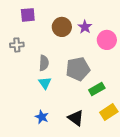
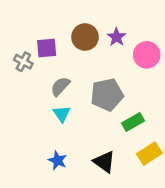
purple square: (28, 15) -> (47, 48), moved
gray cross: (17, 45) -> (23, 62), turned 32
gray semicircle: (44, 63) -> (60, 86), turned -140

